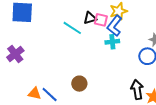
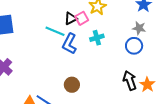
pink square: (101, 20) -> (82, 18), turned -32
blue L-shape: (114, 26) -> (69, 44), moved

